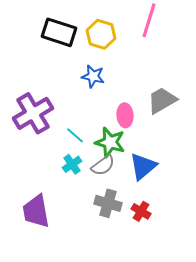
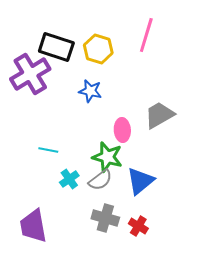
purple cross: (33, 113) -> (30, 74), moved
cyan line: (75, 135) -> (48, 150), moved, turned -30

